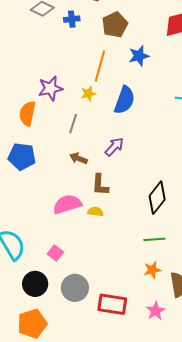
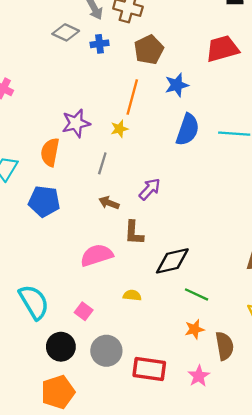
blue semicircle: (124, 100) -> (188, 130), moved
black diamond: (157, 198) -> (172, 261), moved, turned 40
yellow semicircle: (95, 212) -> (132, 295), moved
green line: (154, 239) -> (197, 294), turned 30

